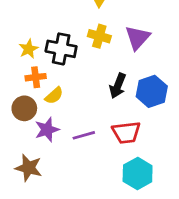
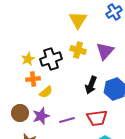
black cross: (61, 49) -> (51, 59), turned -30
brown circle: (24, 108) -> (20, 113), moved

